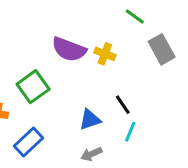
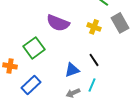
yellow cross: (105, 54) -> (94, 27), moved
cyan line: (130, 132) -> (92, 85), moved

